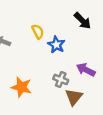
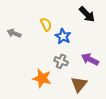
gray cross: (61, 79) -> (61, 61), moved
orange star: (21, 87) -> (42, 78), moved

